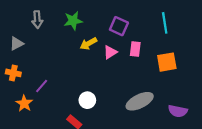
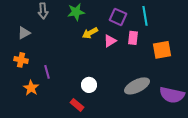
cyan line: (165, 23) -> (145, 16), moved
purple line: (42, 86) -> (47, 72), turned -56
purple semicircle: (178, 111) -> (172, 95), size x1.4

